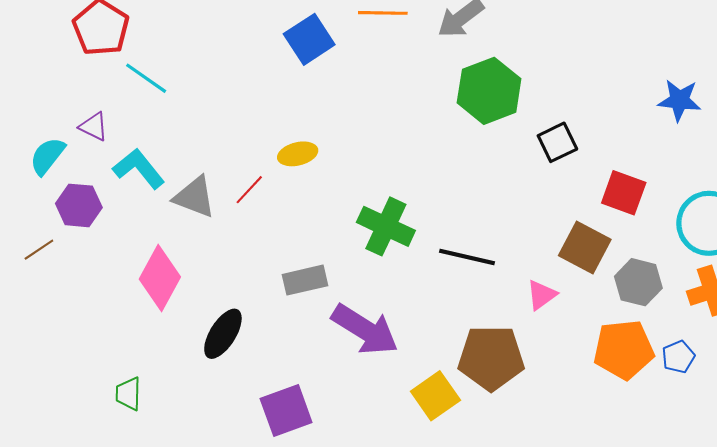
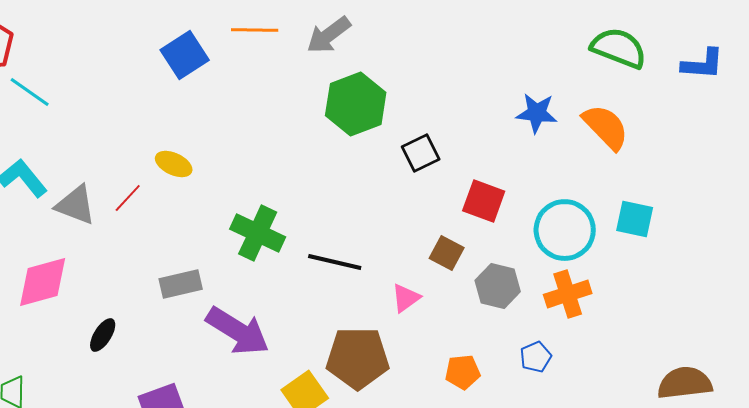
yellow ellipse: (298, 154) -> (174, 164), turned 39
brown square: (585, 247) -> (447, 253), size x0.7
pink diamond: (160, 278) -> (43, 282), turned 46
black ellipse: (223, 334) -> (103, 335), size x0.7
orange pentagon: (624, 350) -> (463, 372), moved, size x0.6

